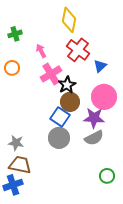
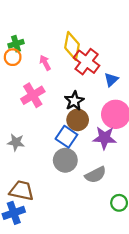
yellow diamond: (69, 20) -> (72, 46), moved
orange circle: (12, 68) -> (13, 57), moved
pink cross: (51, 74) -> (33, 95), moved
gray semicircle: (94, 138) -> (96, 175), moved
gray star: (16, 143) -> (16, 142), moved

